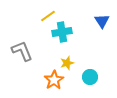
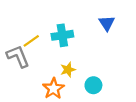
yellow line: (48, 16) -> (31, 41), moved

